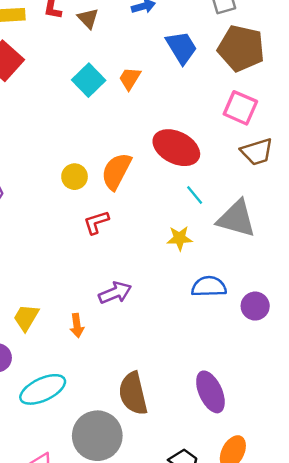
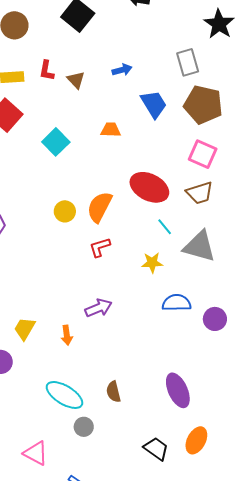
orange trapezoid: (130, 78) -> (111, 130), turned 60
cyan square: (89, 80) -> (56, 142), moved
brown trapezoid: (257, 152) -> (200, 193), moved
red L-shape: (96, 222) -> (100, 247), moved
cyan ellipse: (43, 389) -> (64, 395), moved, turned 57
brown semicircle: (133, 393) -> (113, 392), size x0.6
gray circle: (97, 436) -> (84, 427), size x0.5

